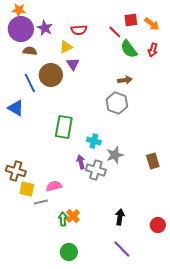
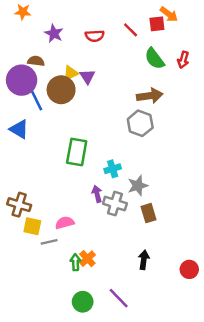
orange arrow: (152, 24) -> (169, 14), moved
purple circle: (21, 29) -> (22, 80), moved
red line: (115, 32) -> (131, 30), moved
yellow triangle: (66, 47) -> (71, 73), moved
brown arrow: (125, 80) -> (150, 96), size x1.5
cyan cross: (94, 141) -> (113, 169), turned -32
brown rectangle: (153, 161) -> (149, 213), moved
purple line: (122, 249) -> (119, 298), moved

